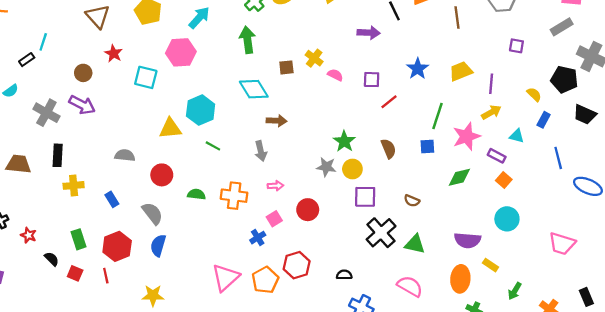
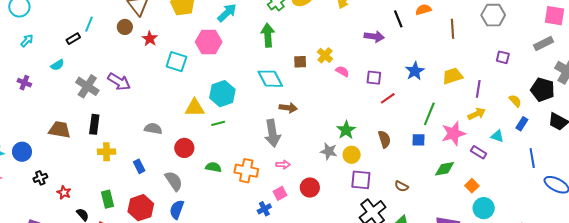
brown circle: (83, 73) -> (125, 27), moved
green line: (213, 146) -> (218, 123), moved, turned -48
gray arrow: (261, 151) -> (272, 133), size x1.5
orange square: (504, 180) -> (472, 186), moved

